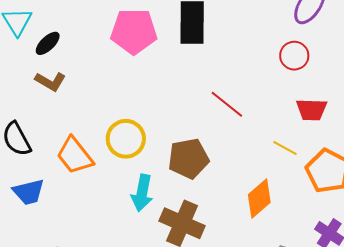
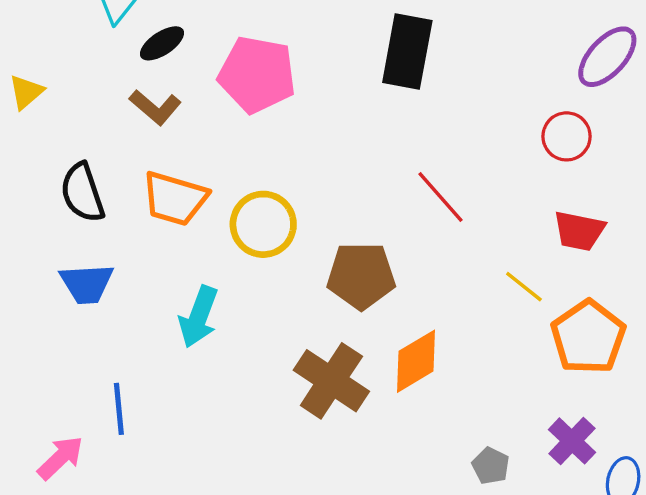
pink pentagon: (134, 31) -> (257, 74), moved
orange trapezoid: (75, 156) -> (175, 198), moved, turned -45
cyan arrow: (142, 193) -> (199, 317), moved
orange diamond: (259, 198) -> (416, 361), moved

